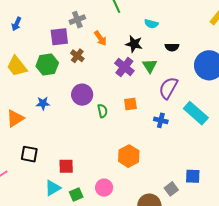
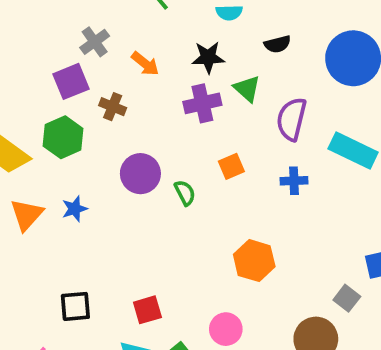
purple cross: (124, 67) -> (202, 103), turned -36
orange triangle: (15, 118) -> (27, 215), moved

